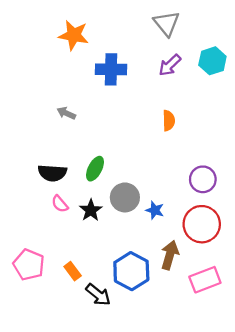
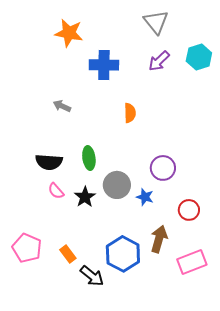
orange semicircle: (169, 121) -> (130, 113), moved
green ellipse: (95, 169) -> (89, 158), turned -35
purple circle: (203, 179) -> (163, 168), moved
red circle: (202, 224) -> (189, 210), size x0.6

